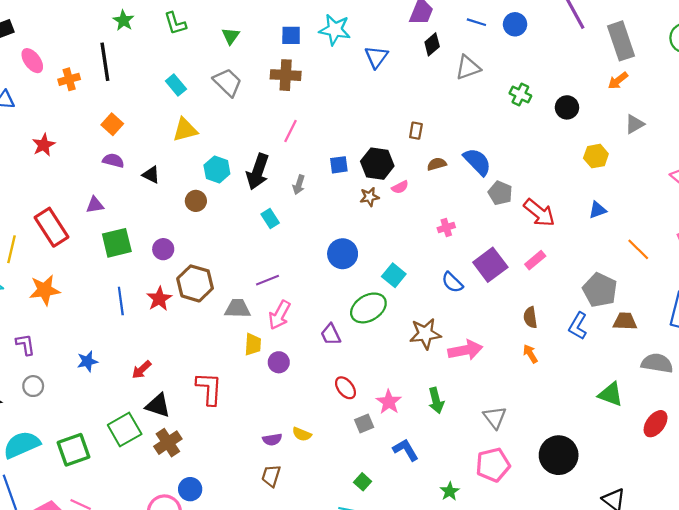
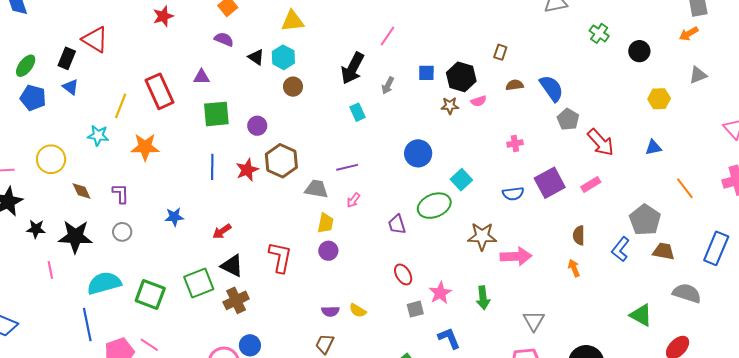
cyan hexagon: (217, 169) -> (283, 57), moved
blue semicircle: (452, 282) -> (513, 194), turned -60
pink arrow: (280, 315) -> (353, 200), size x0.6
purple circle: (279, 362) -> (328, 251), moved
green square: (74, 450) -> (150, 295), turned 32

